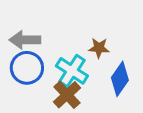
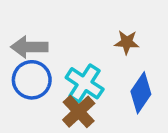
brown star: (99, 48) -> (127, 42), moved

